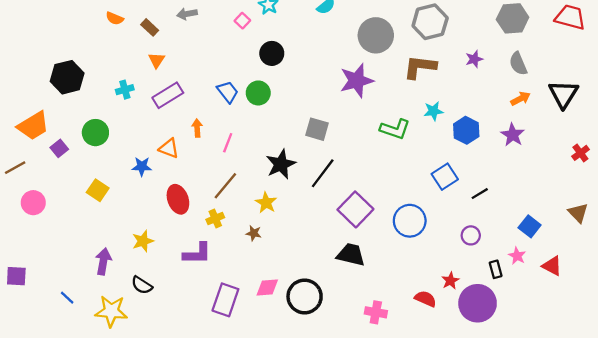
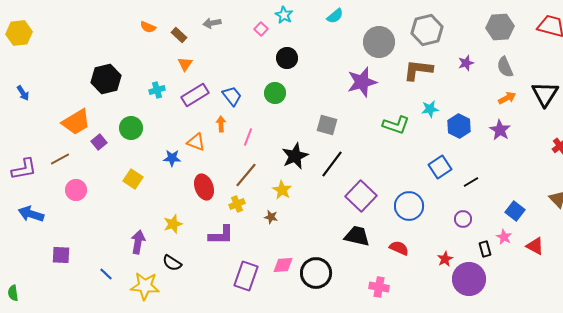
blue trapezoid: (228, 92) -> (232, 96), moved
red semicircle: (426, 299) -> (399, 248), moved

